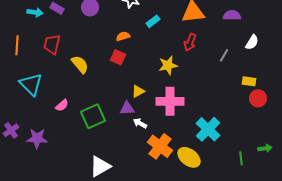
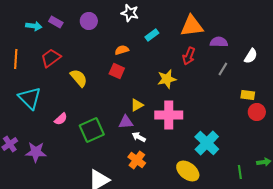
purple semicircle: (232, 15) -> (219, 42), moved
red trapezoid: (52, 44) -> (51, 58), turned 40
orange cross: (160, 146) -> (137, 160), moved, size x0.7

